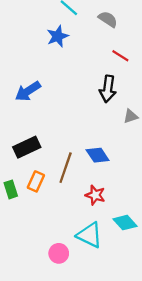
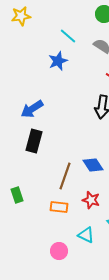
black rectangle: (27, 147) -> (34, 141), moved, turned -50
orange rectangle: (36, 181) -> (59, 207), moved, turned 72
cyan triangle: (90, 235) -> (86, 235), size x0.7

